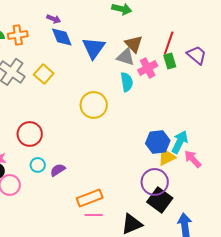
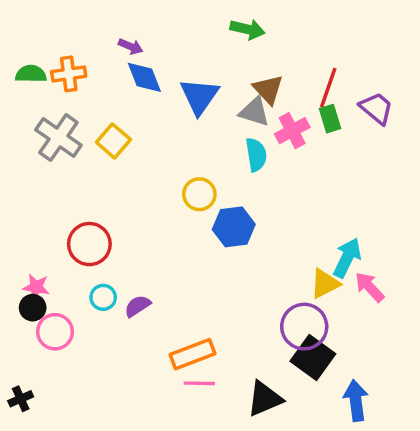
yellow circle: (94, 105) -> (199, 194), size x0.7
blue hexagon: (158, 142) -> (234, 227), moved

